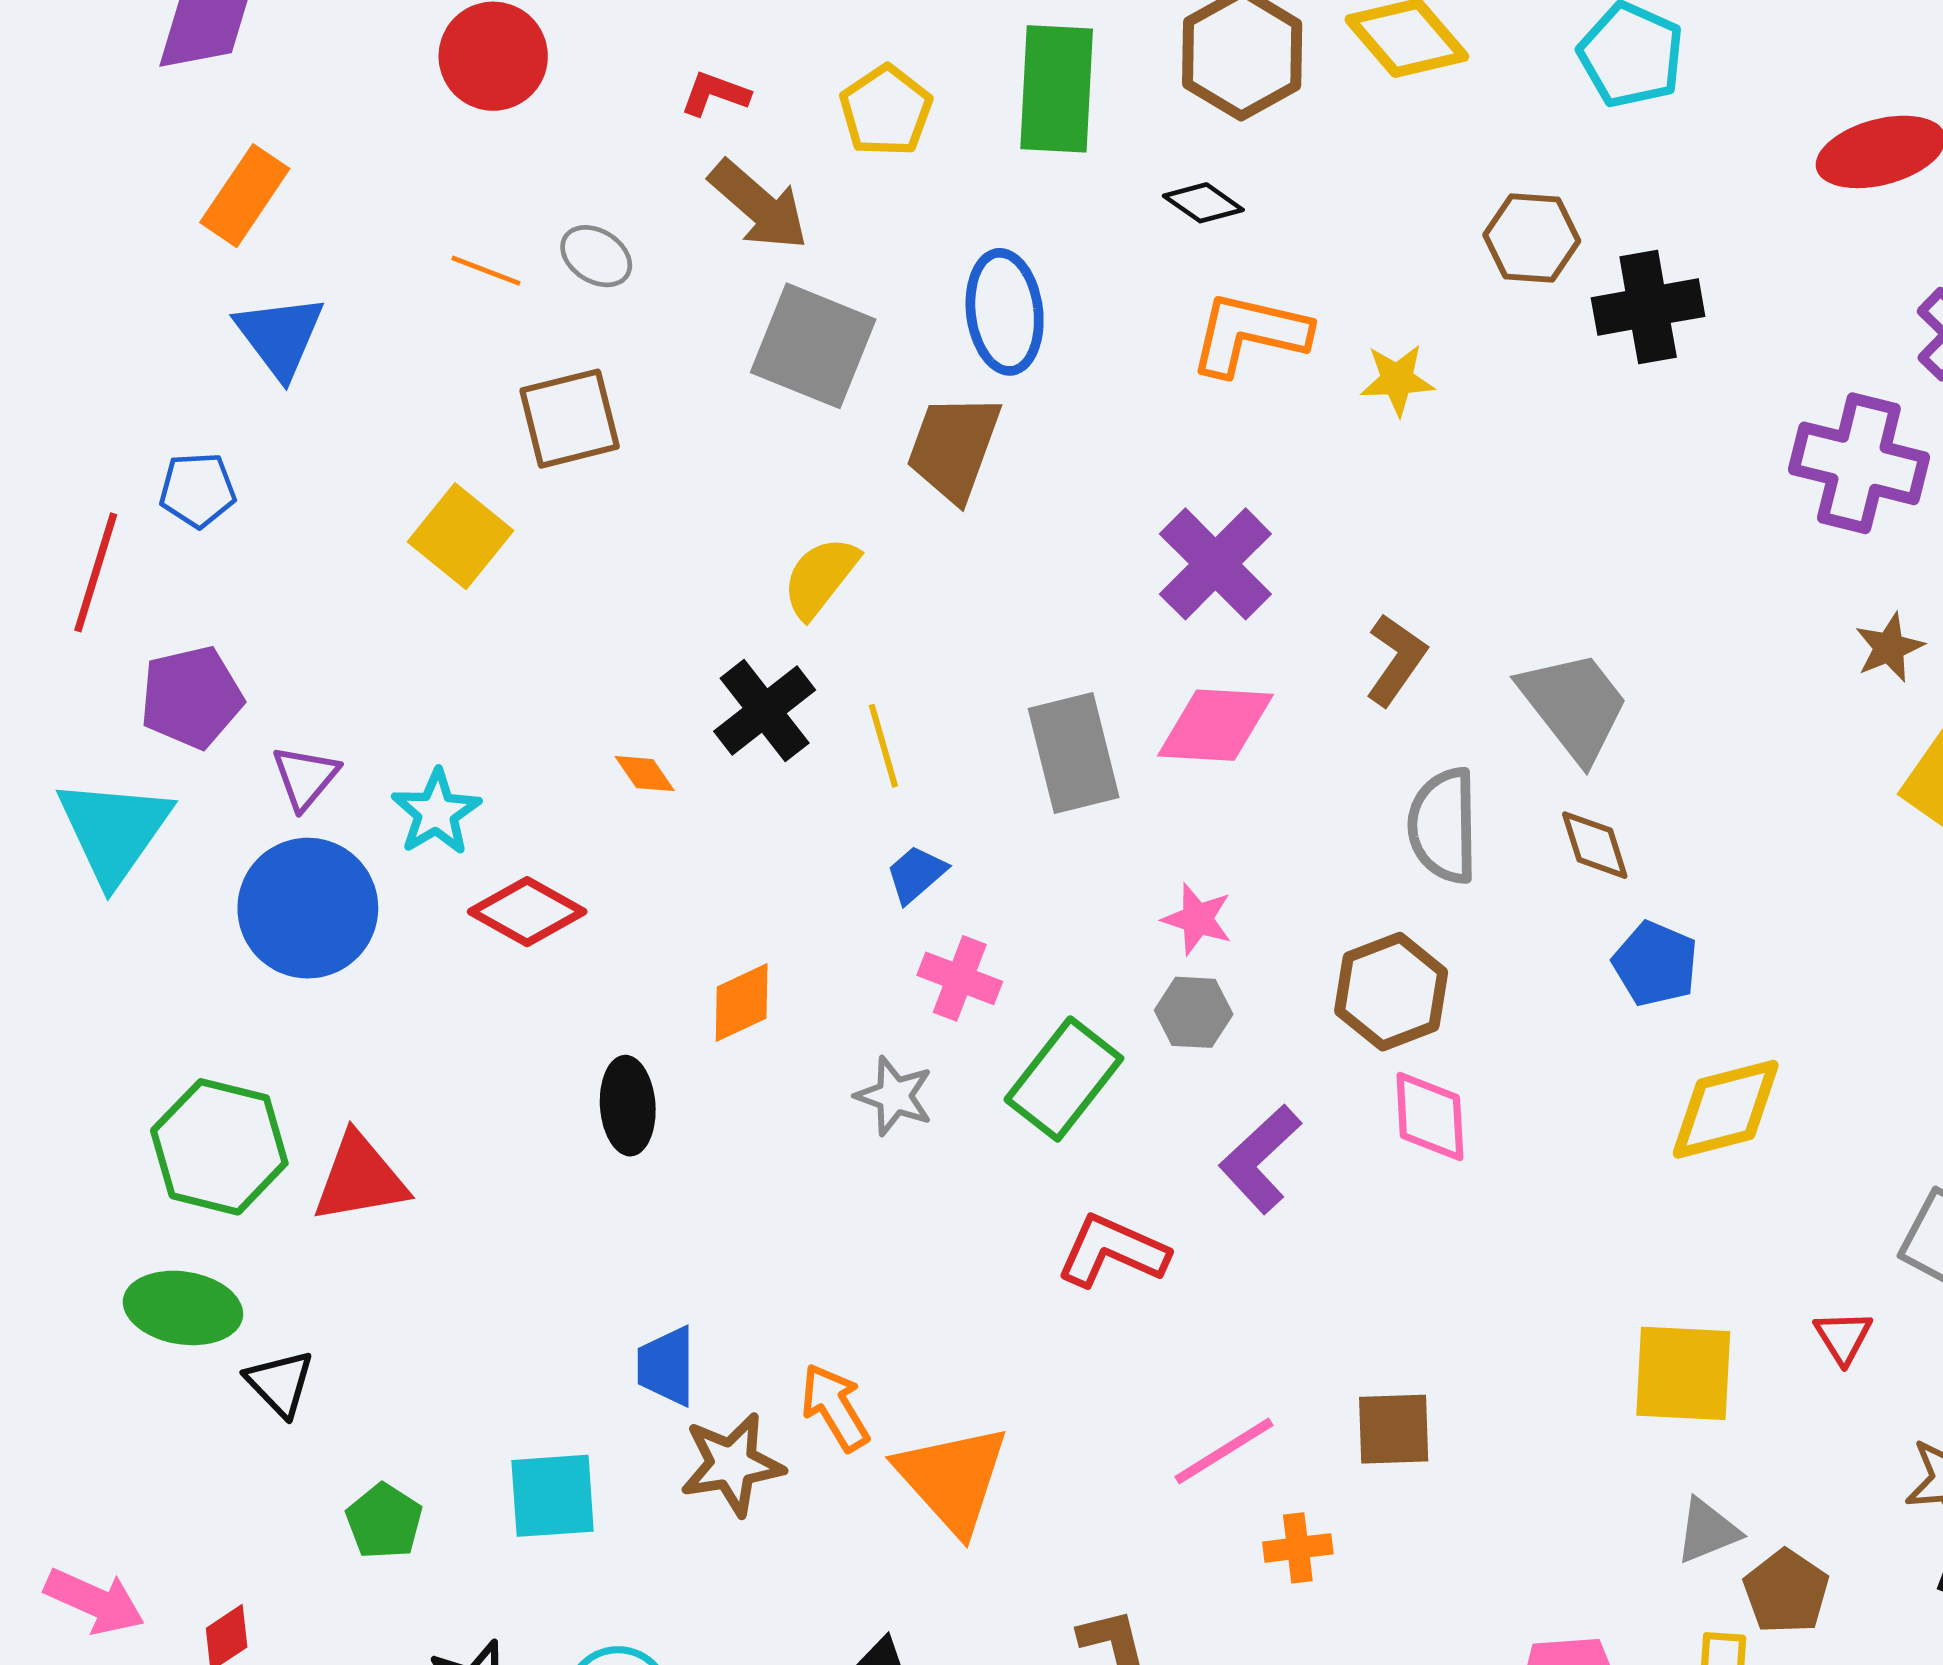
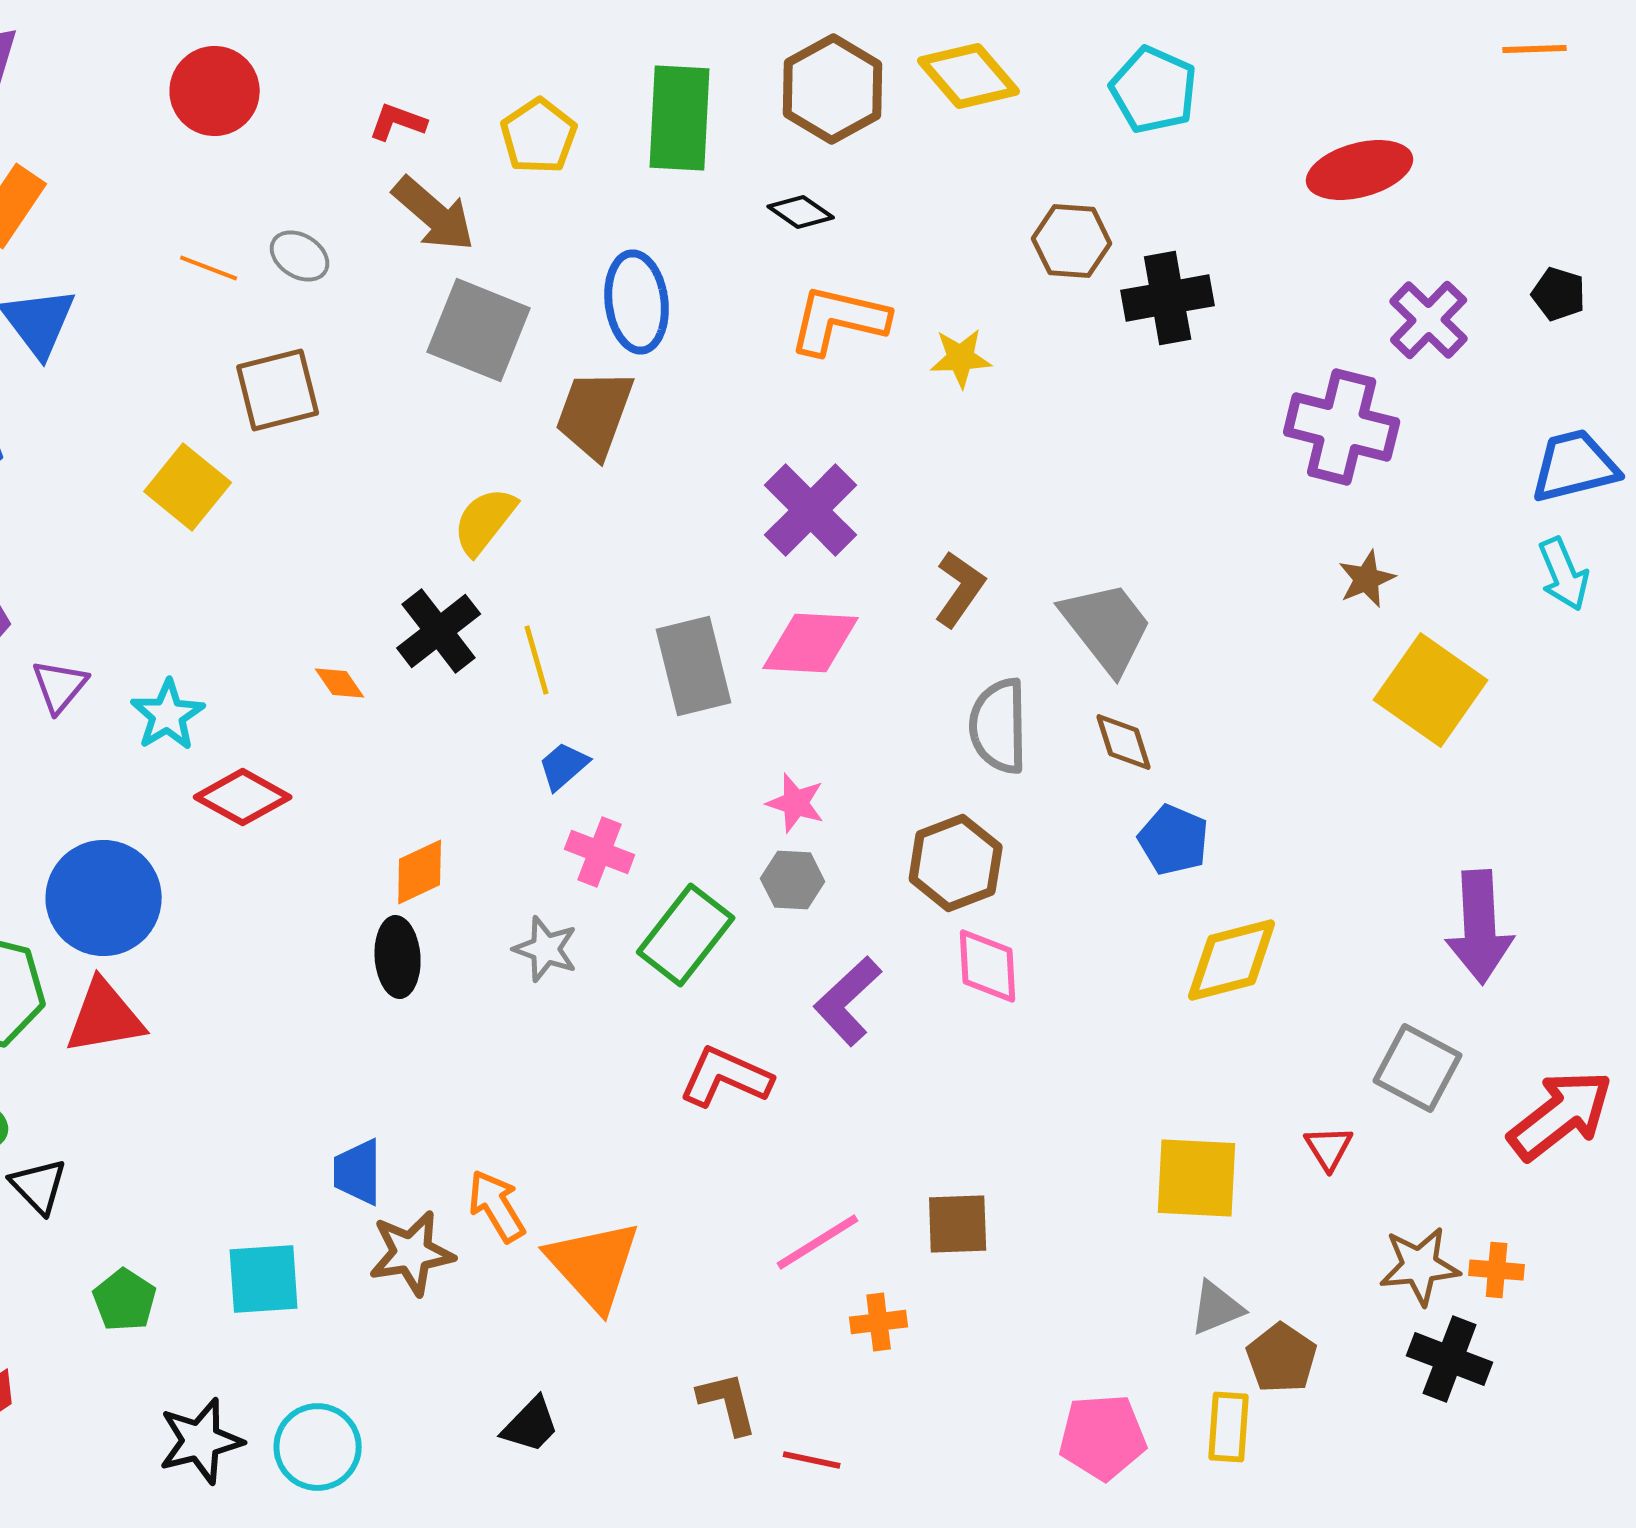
blue circle: (308, 908) -> (104, 898), moved
black ellipse: (628, 1106) -> (398, 957), moved

